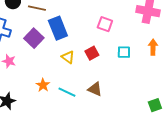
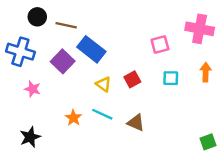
pink square: (105, 24) -> (160, 44), moved, turned -35
blue rectangle: (58, 28) -> (91, 49), turned -30
cyan line: (67, 92) -> (102, 114), moved

